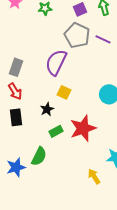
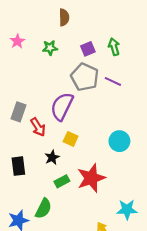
red arrow: (15, 91) -> (38, 127), moved

